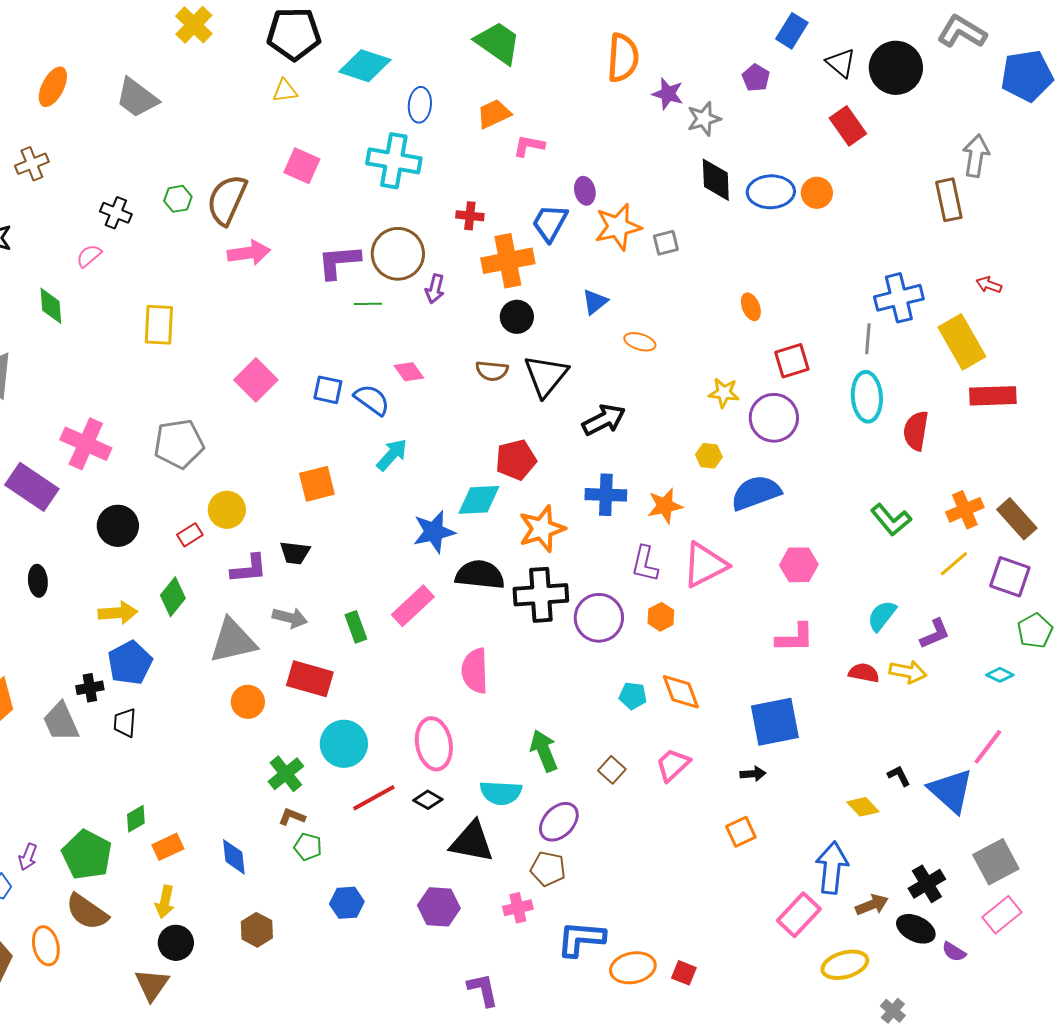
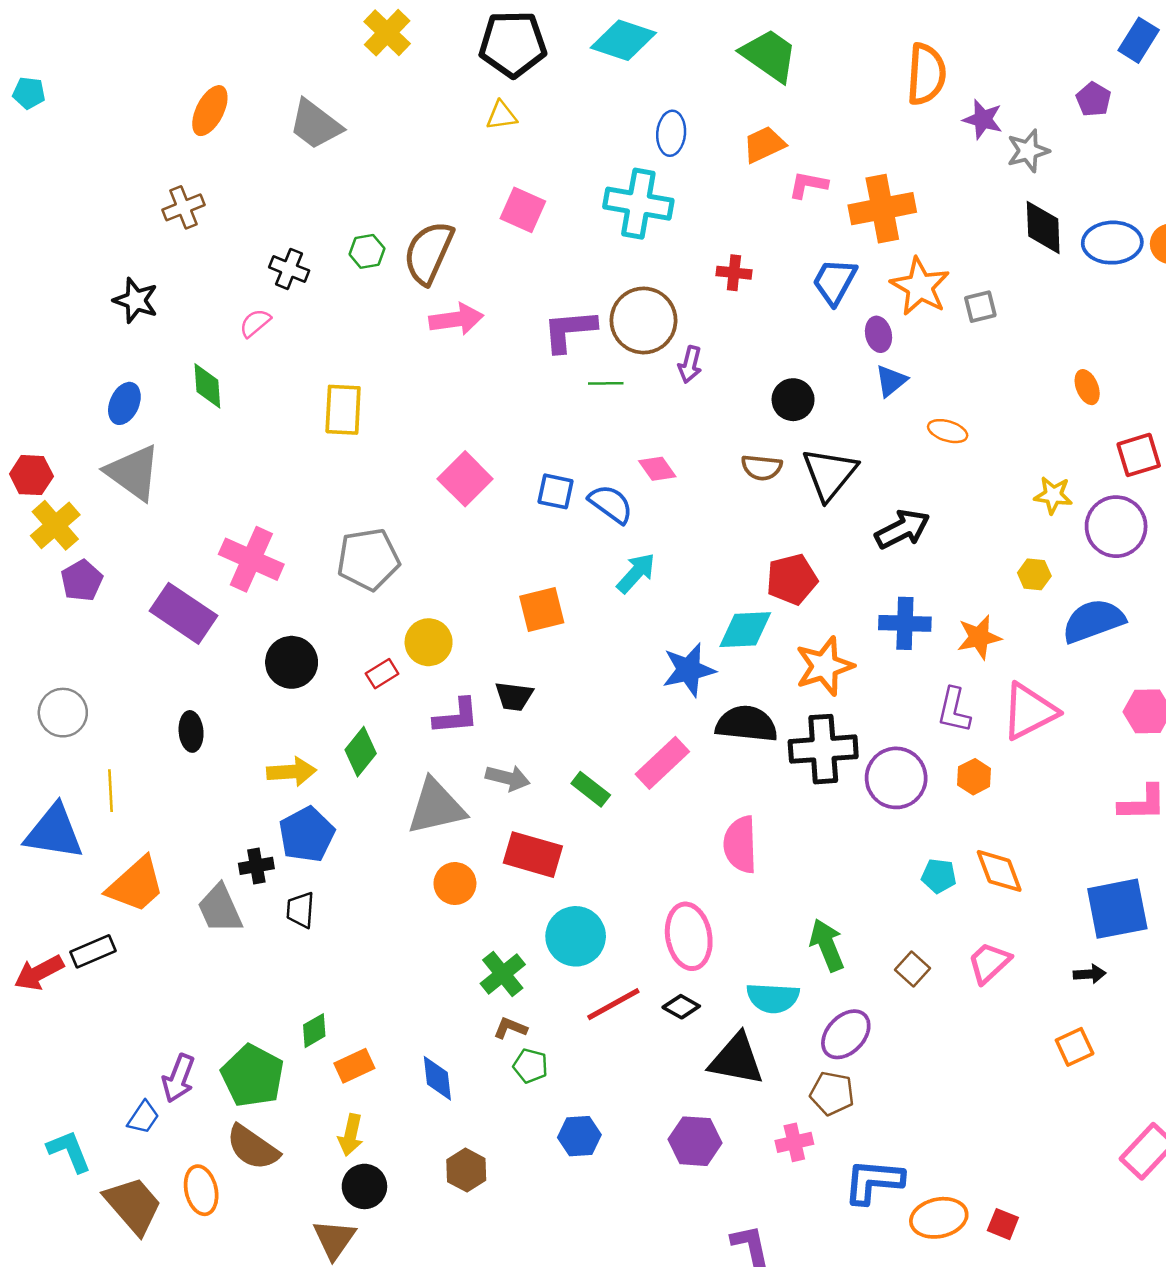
cyan diamond: (365, 66) -> (623, 40), moved
purple ellipse: (585, 191) -> (878, 334), moved
orange star: (618, 227) -> (920, 287), turned -30
orange cross: (508, 261) -> (882, 209), moved
green rectangle: (356, 627) -> (591, 789), turned -32
purple arrow: (28, 857) -> (178, 1078), size x1.4

